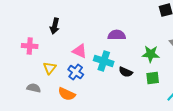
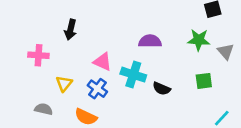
green star: (151, 54) -> (199, 40), moved
green square: (153, 78) -> (204, 81), moved

